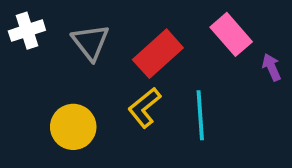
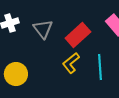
yellow circle: (73, 127) -> (16, 74), moved

